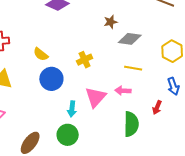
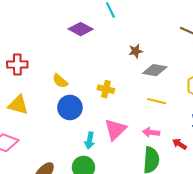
yellow cross: (85, 60) -> (106, 89), turned 35
pink arrow: (123, 91) -> (151, 132), moved
red arrow: (157, 107) -> (180, 144), turned 96

